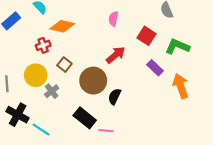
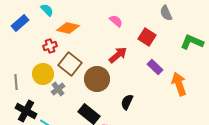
pink semicircle: (113, 19) -> (116, 21), turned 120
green L-shape: (177, 46) -> (192, 42), moved
brown square: (64, 65) -> (70, 64), size x1.6
black semicircle: (115, 97) -> (127, 102), moved

